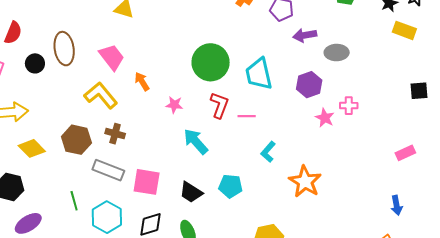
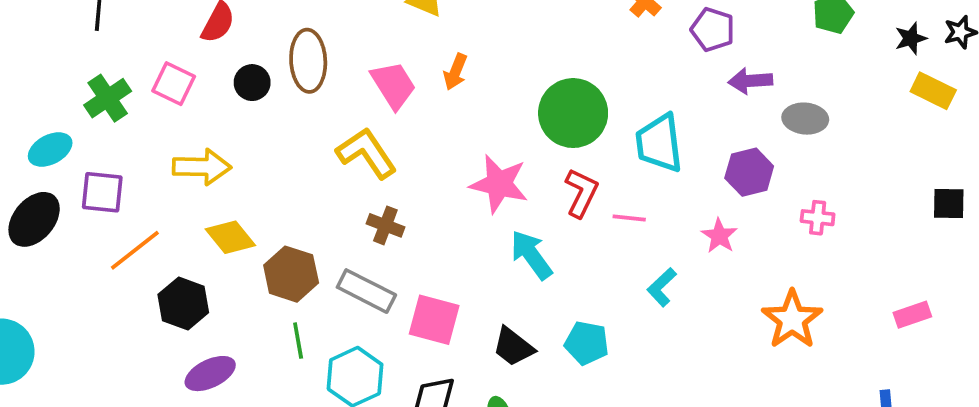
orange arrow: (142, 81) -> (455, 72), moved, turned -132
pink star: (174, 105) -> (499, 184), size x1.8
pink star: (325, 118) -> (719, 236), moved
brown hexagon: (76, 140) -> (291, 274), moved
orange star: (305, 182) -> (792, 320), moved

